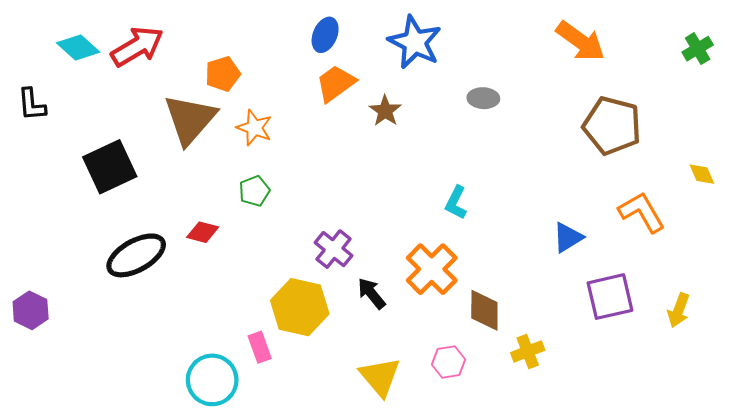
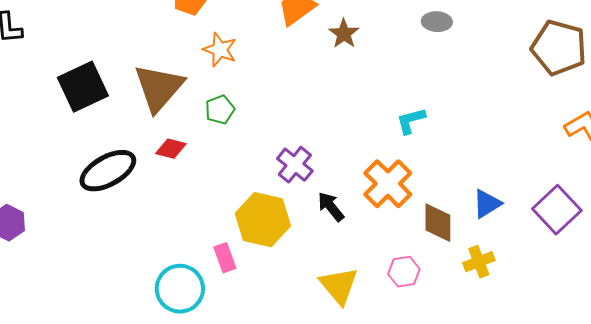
brown triangle: (190, 119) -> (159, 88), moved
cyan L-shape: (456, 203) -> (411, 121), turned 48
blue triangle: (568, 237) -> (487, 204), moved
purple square: (610, 297) -> (557, 210), turned -30

